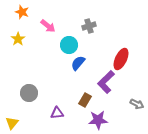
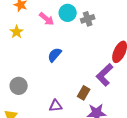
cyan circle: (69, 45) -> (68, 13), moved
blue semicircle: (78, 63) -> (55, 55), moved
gray circle: (29, 93) -> (19, 86), moved

